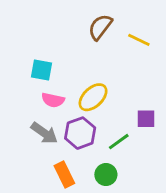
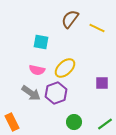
cyan square: (41, 70) -> (41, 42), moved
green line: (119, 142) -> (105, 124), moved
orange rectangle: (64, 175) -> (12, 122), moved

